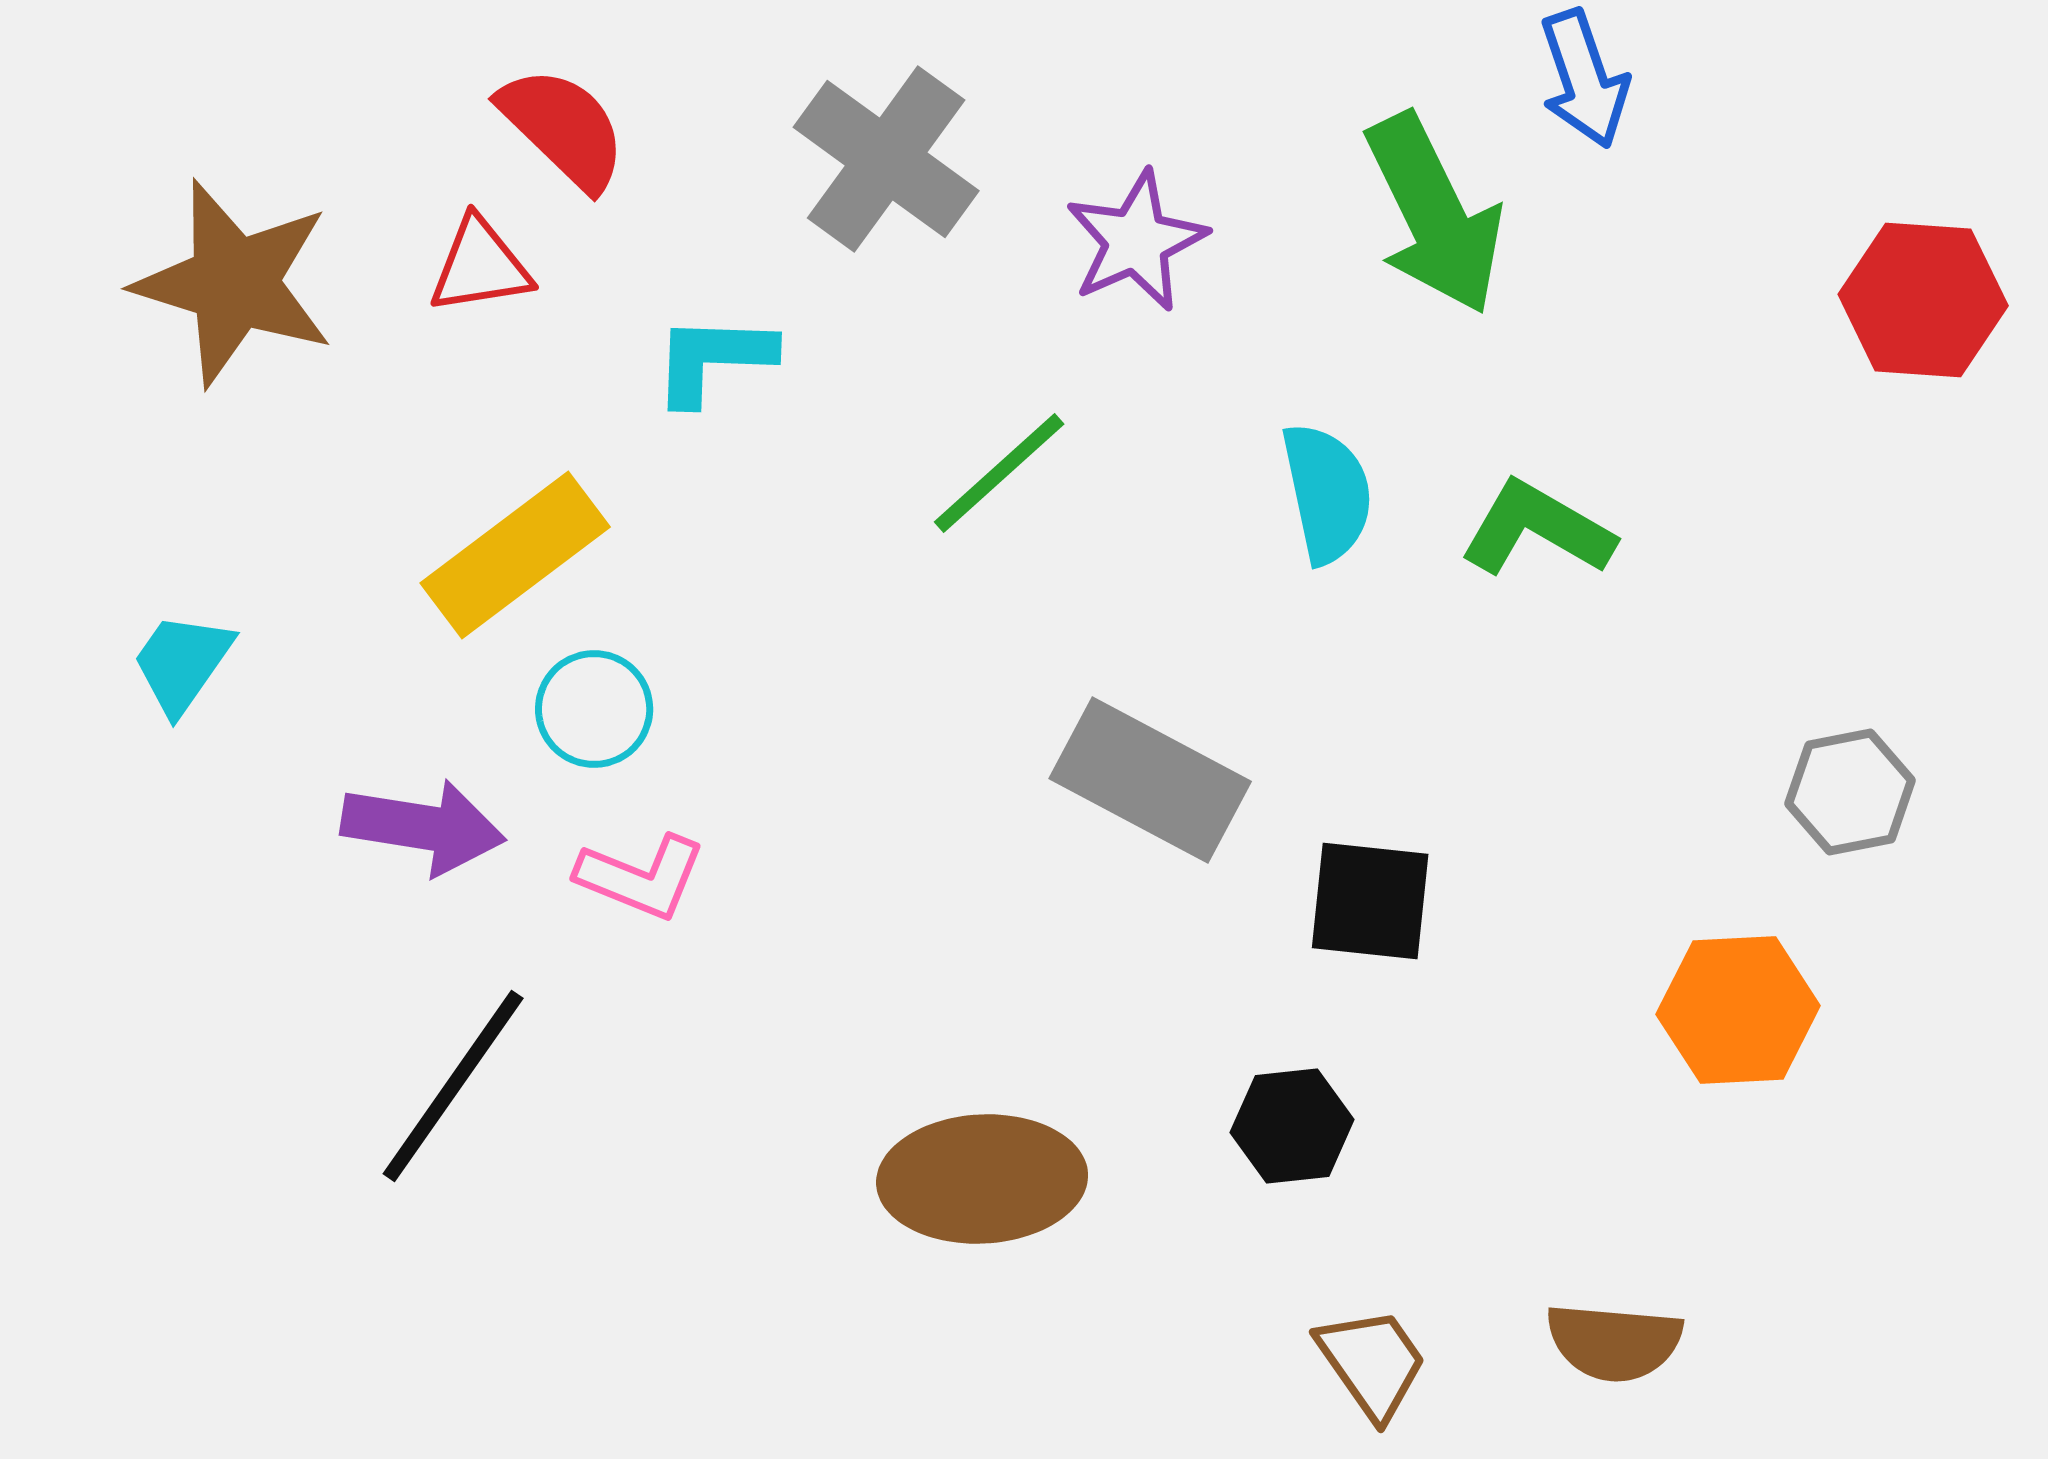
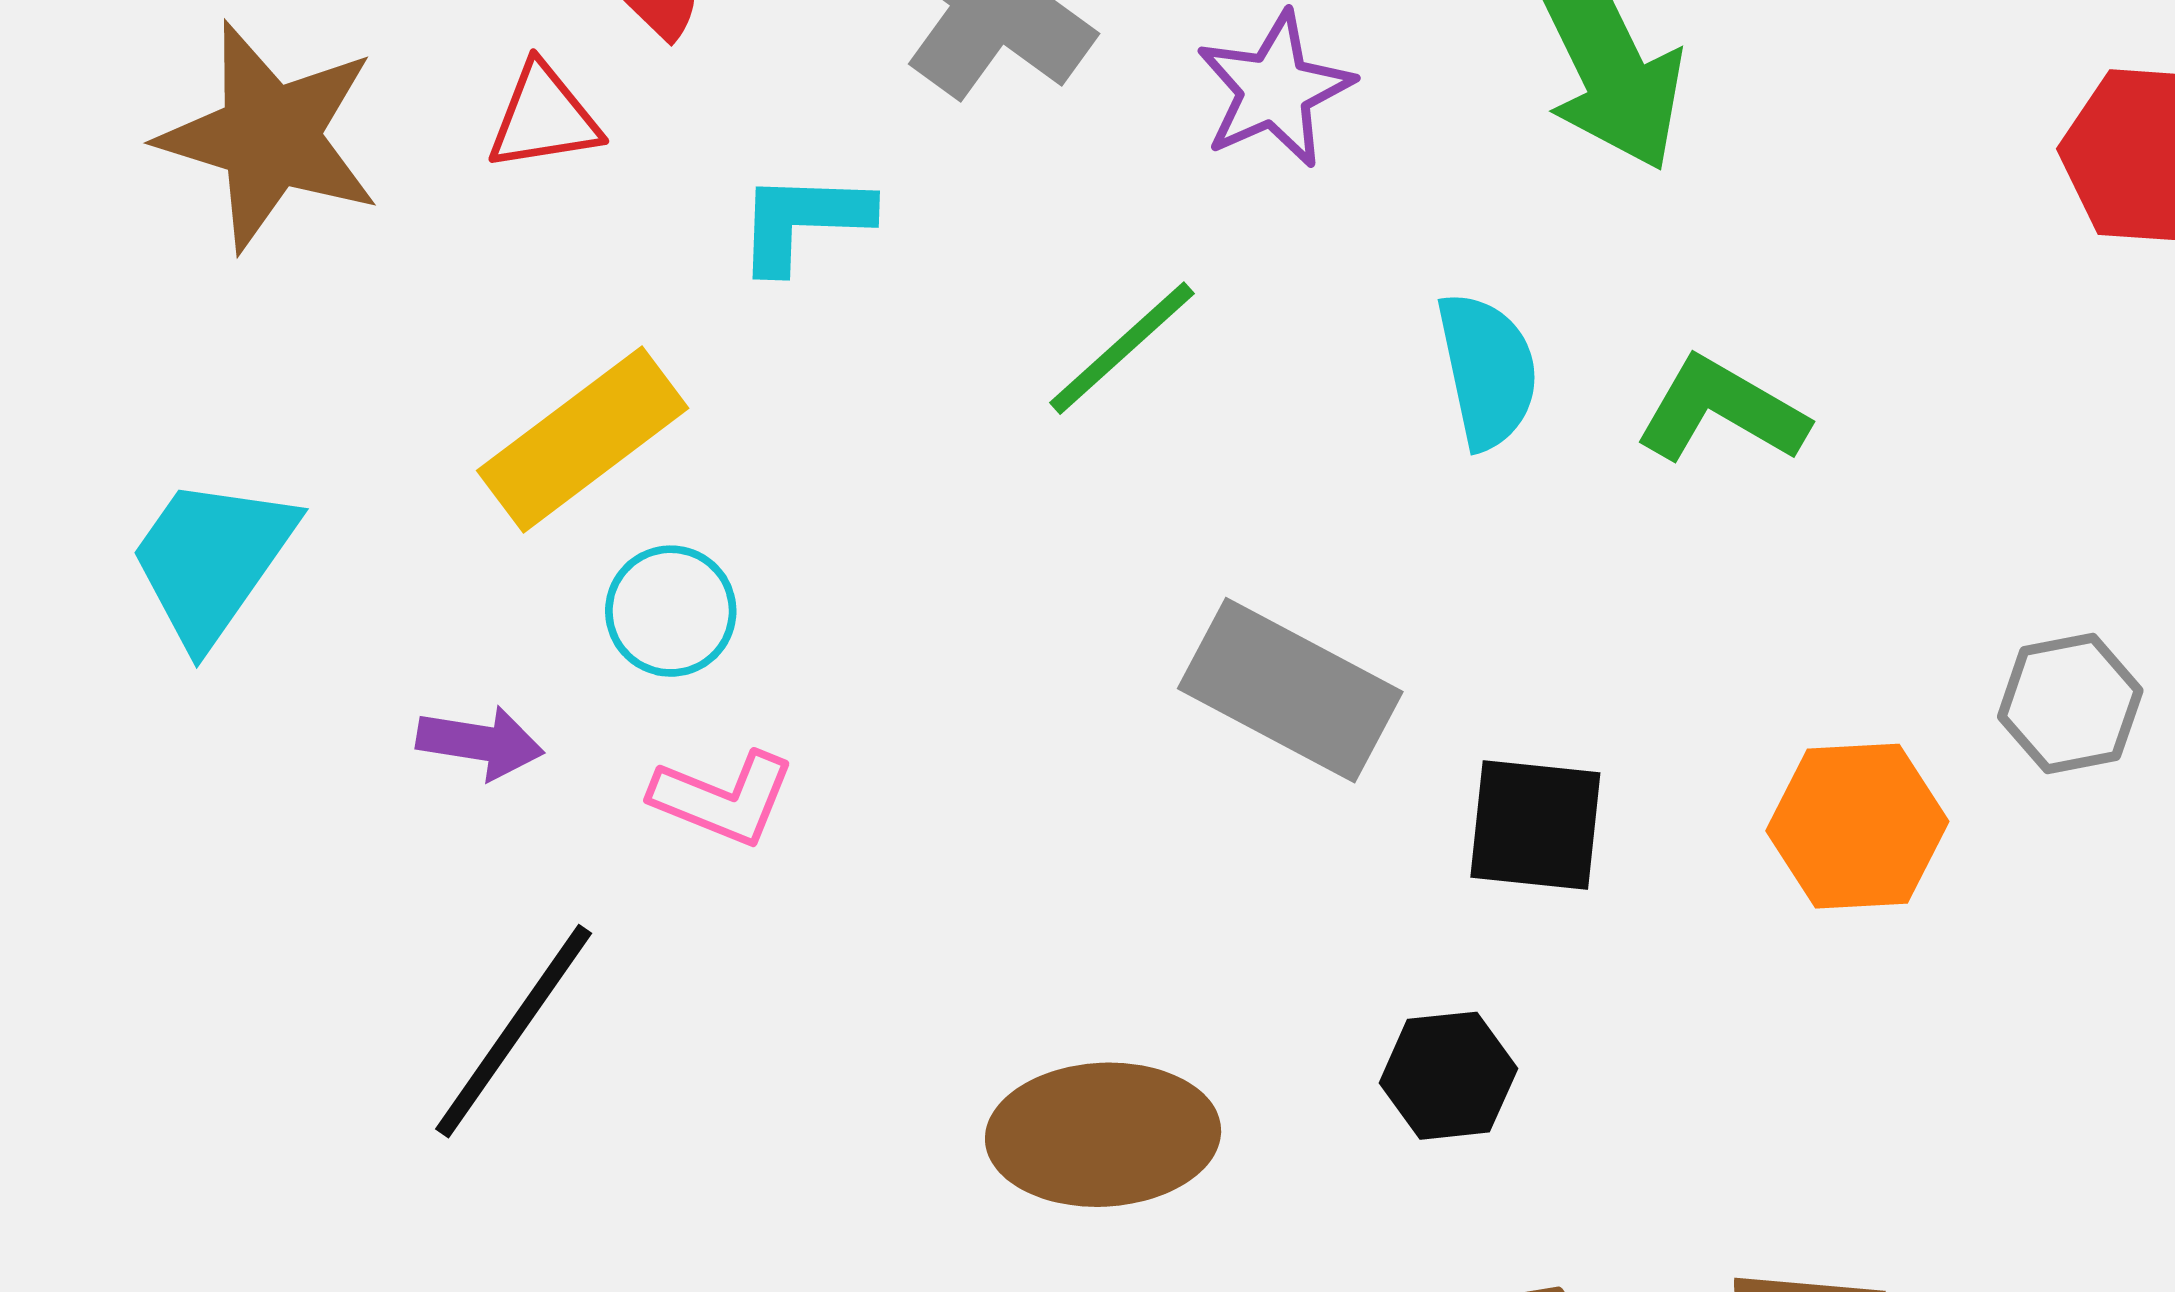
cyan trapezoid: (182, 663) -> (212, 560), size x1.5
purple arrow: (423, 827) -> (480, 743), size x0.7
orange hexagon: (1738, 1010) -> (1857, 826), moved

